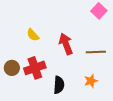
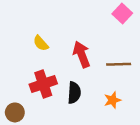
brown circle: (12, 68) -> (15, 112), moved
black semicircle: (59, 85) -> (74, 93), moved

